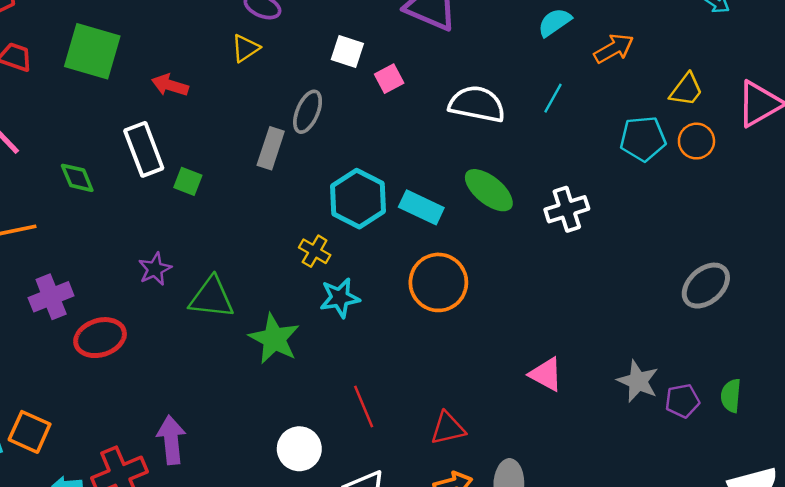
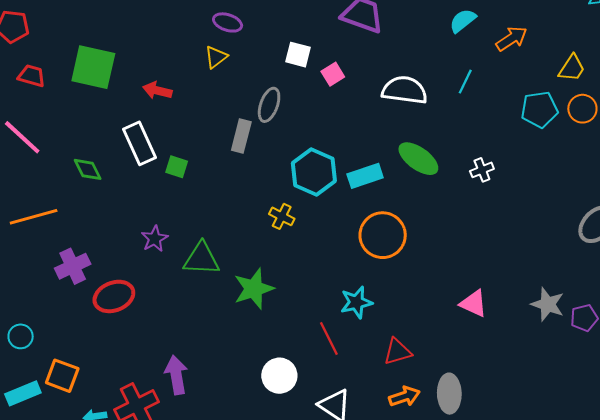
cyan rectangle: (421, 207) -> (365, 176), turned -40
white cross: (567, 209) -> (482, 170), size x0.7
cyan star: (340, 298) -> (356, 302), moved
green star: (274, 339) -> (254, 289), turned 30

